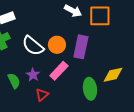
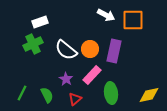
yellow diamond: (113, 75) -> (149, 95), moved
green semicircle: (14, 81) -> (47, 95), moved
green ellipse: (90, 89) -> (111, 93), moved

